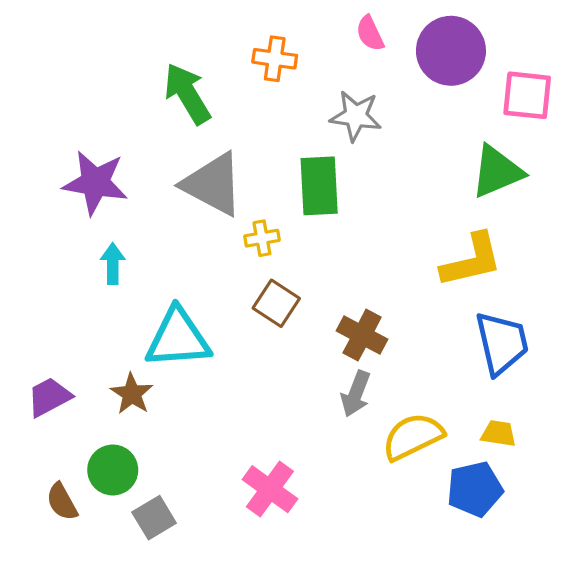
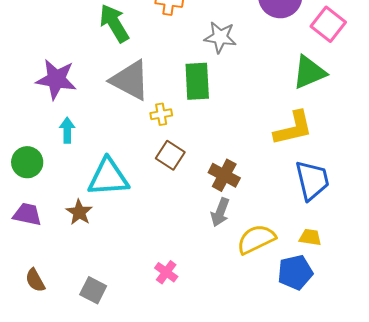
pink square: (527, 95) -> (328, 24), turned 32
purple trapezoid: (49, 397) -> (27, 214), turned 40
green circle: (113, 470) -> (27, 162), moved
pink cross: (270, 489) -> (166, 272), size x0.7
gray square: (154, 518) -> (93, 290), turned -32

